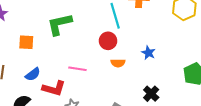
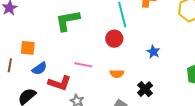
orange square: (26, 42) -> (28, 48), moved
orange semicircle: (118, 63) -> (117, 74), moved
black cross: (151, 94) -> (145, 89), moved

